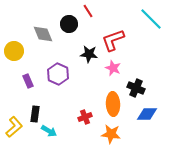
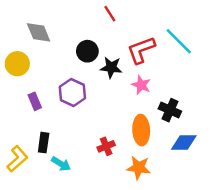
cyan line: (151, 19) -> (179, 41), moved
black circle: (69, 24) -> (87, 51), moved
gray diamond: (43, 34) -> (39, 32), moved

